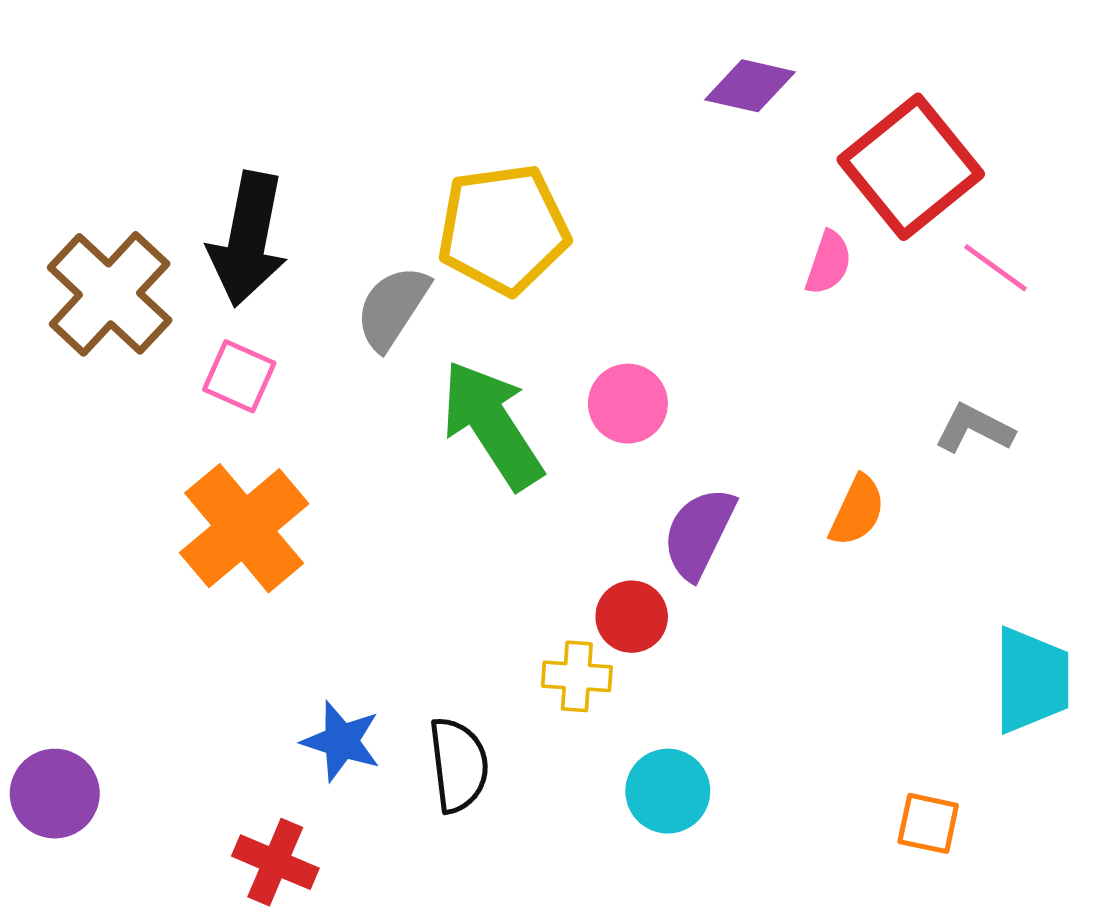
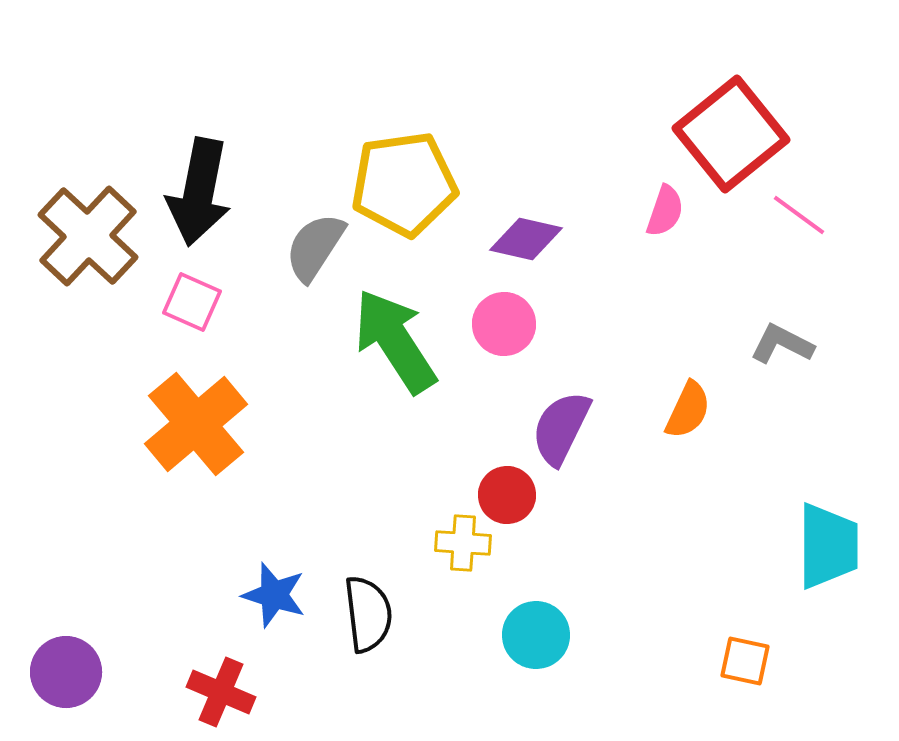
purple diamond: (750, 86) -> (526, 239), moved
purple circle: (55, 794) -> (66, 672), moved

